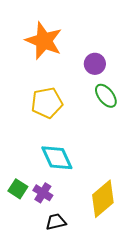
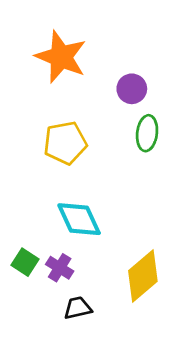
green ellipse: (106, 96) -> (147, 133), turned 45

